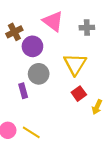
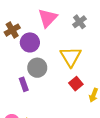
pink triangle: (53, 21) -> (48, 18), turned 40
gray cross: (87, 28) -> (79, 22), turned -32

